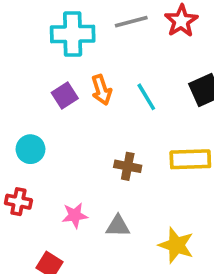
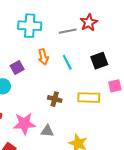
gray line: (131, 22) -> (68, 31), moved
purple square: (65, 96) -> (17, 68), moved
pink star: (75, 215) -> (24, 124), size x1.6

